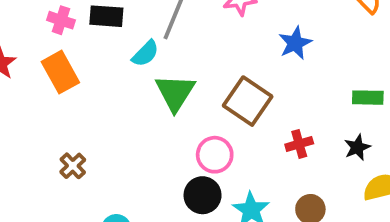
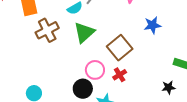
red cross: (299, 144) -> (120, 75), moved, turned -32
brown cross: (73, 166) -> (47, 30), moved, size x1.6

